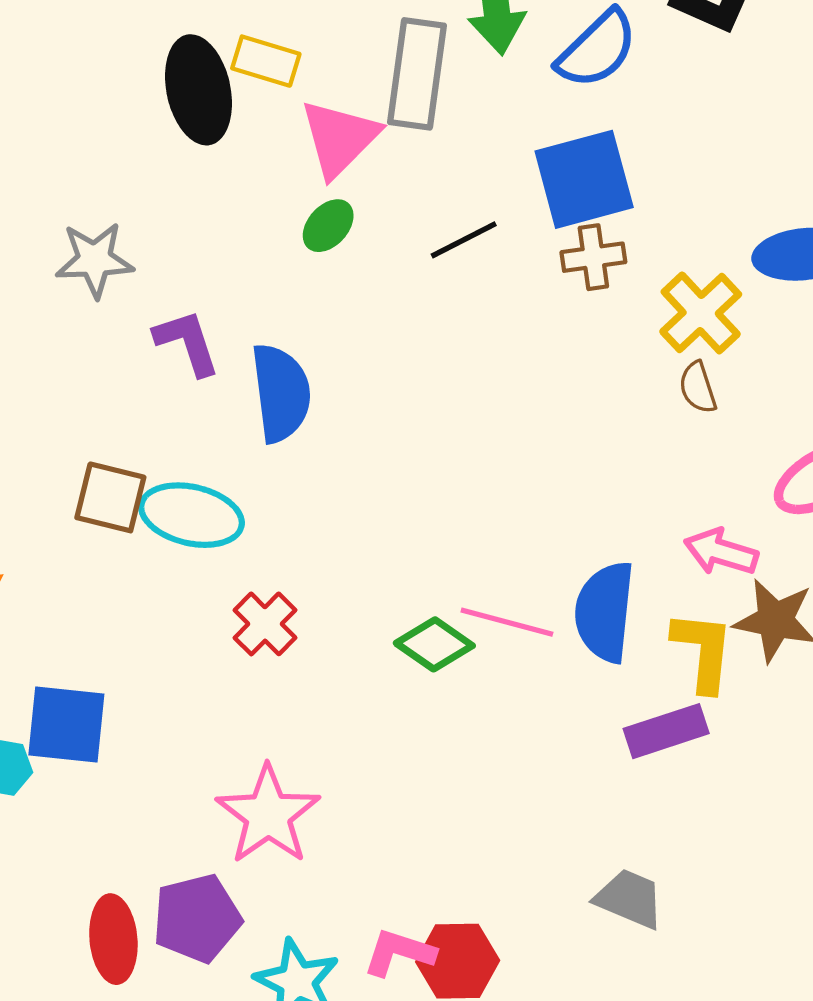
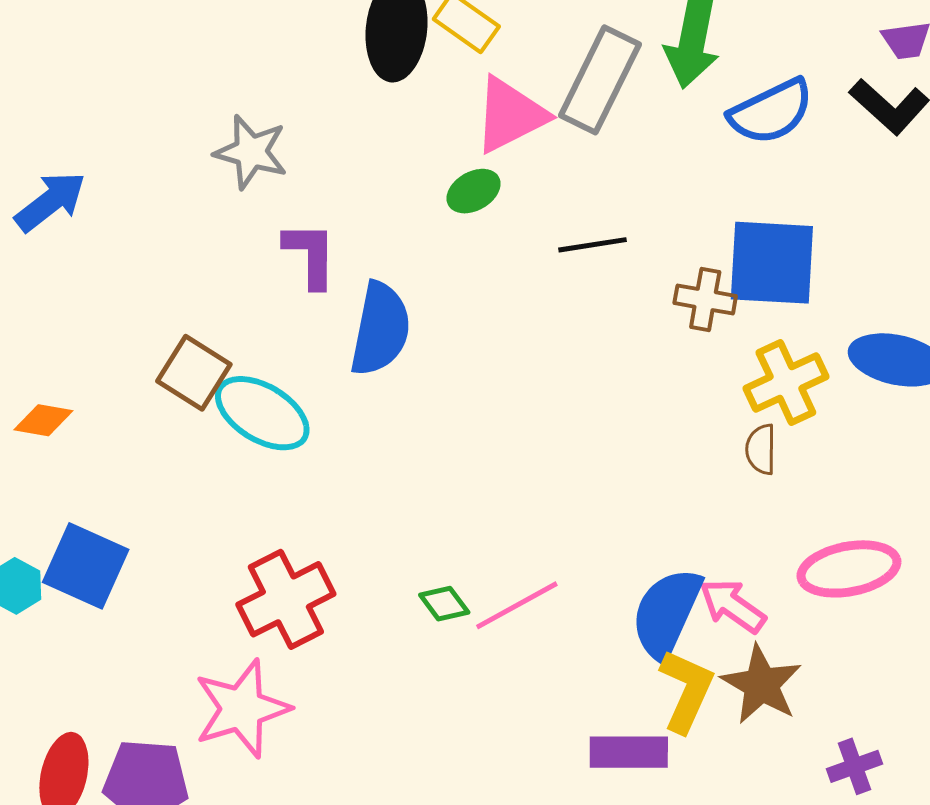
blue square: (584, 179) -> (772, 263), moved
blue semicircle: (605, 612) -> (667, 613), moved
pink line: (507, 622) -> (517, 605), turned -62
red cross: (265, 624) -> (286, 599), moved, size x1.5
green diamond: (434, 644) -> (444, 604), size x0.7

